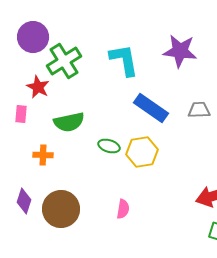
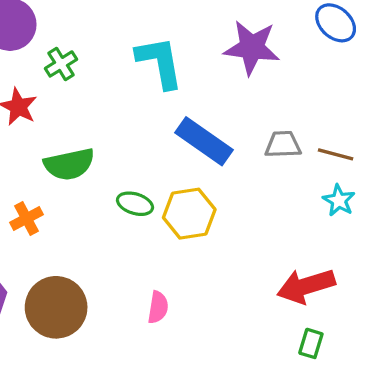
green cross: (64, 61) -> (61, 64), size x0.6
orange cross: (43, 155) -> (26, 219), turned -30

